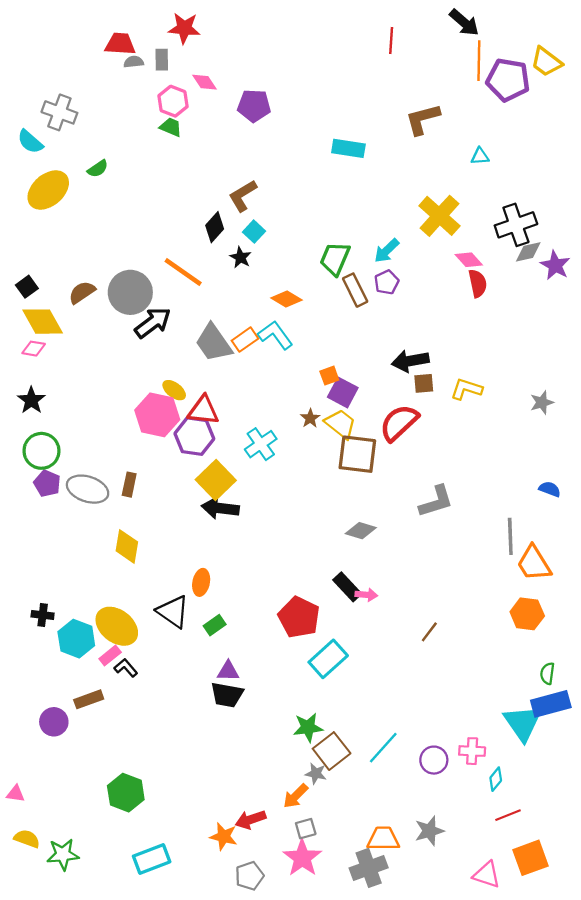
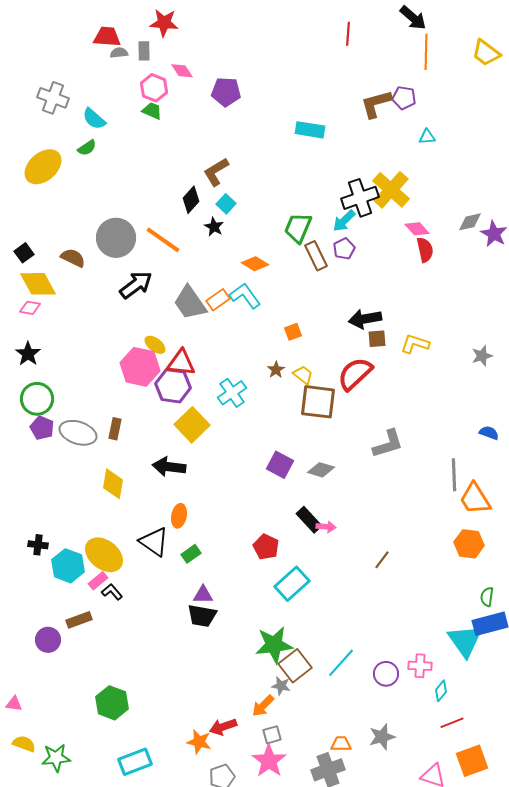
purple pentagon: (508, 80) -> (404, 98), moved, size x0.6
cyan semicircle: (30, 142) -> (94, 119), moved
black cross: (516, 225) -> (360, 198), moved
brown semicircle: (82, 292) -> (73, 258), turned 60
gray circle: (130, 292) -> (116, 238), moved
purple square: (343, 392) -> (280, 465), moved
yellow trapezoid: (341, 424) -> (303, 375), size x0.7
black arrow: (220, 508) -> (169, 467), moved
red pentagon: (299, 617) -> (266, 547), size x0.7
green star: (308, 727) -> (274, 645), size x1.4
orange trapezoid: (383, 839) -> (341, 744), size x0.7

